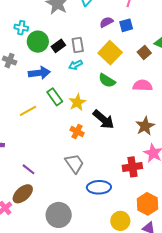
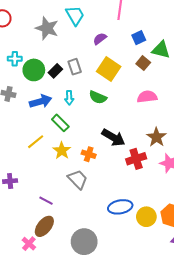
blue square: (126, 25) -> (139, 38), moved
cyan arrow: (75, 65) -> (69, 98), moved, turned -56
green semicircle: (107, 81) -> (98, 97), moved
yellow star: (77, 102) -> (62, 151), moved
gray trapezoid: (74, 163) -> (78, 179), moved
red cross: (132, 167) -> (136, 159), moved
yellow circle: (120, 221) -> (146, 217), moved

